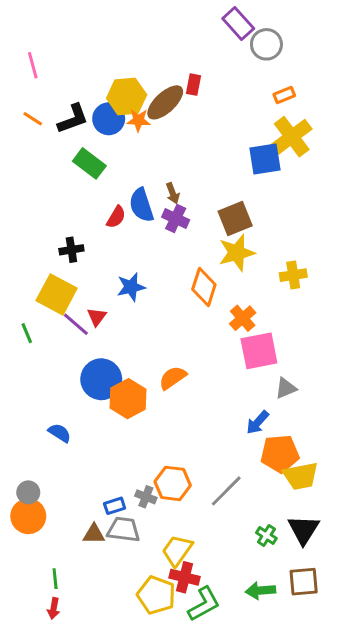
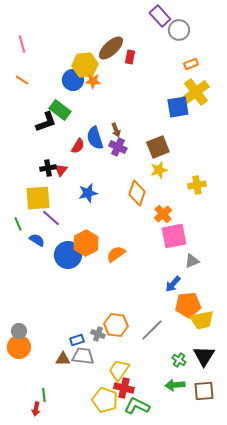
brown ellipse: (165, 102) -> (111, 48), moved
black L-shape: (73, 119) -> (46, 122), moved
yellow star: (237, 253) -> (159, 170), size x0.7
yellow square: (57, 294) -> (38, 198), turned -32
red triangle: (97, 317) -> (61, 170), moved
orange hexagon: (128, 399) -> (86, 243), moved
blue semicircle: (60, 433) -> (37, 240), moved
green line: (55, 579) -> (44, 395), moved
green arrow: (260, 591) -> (175, 385), moved
green L-shape: (204, 604) -> (137, 406), turned -125

